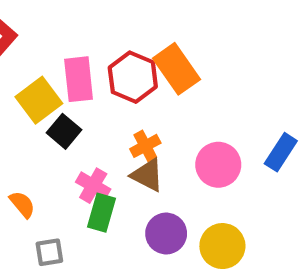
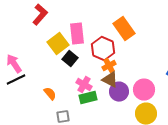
red hexagon: (133, 77) -> (103, 49), moved
pink circle: (218, 165) -> (144, 90), moved
green rectangle: (102, 213) -> (88, 98), turned 60
purple circle: (166, 234) -> (119, 92), moved

